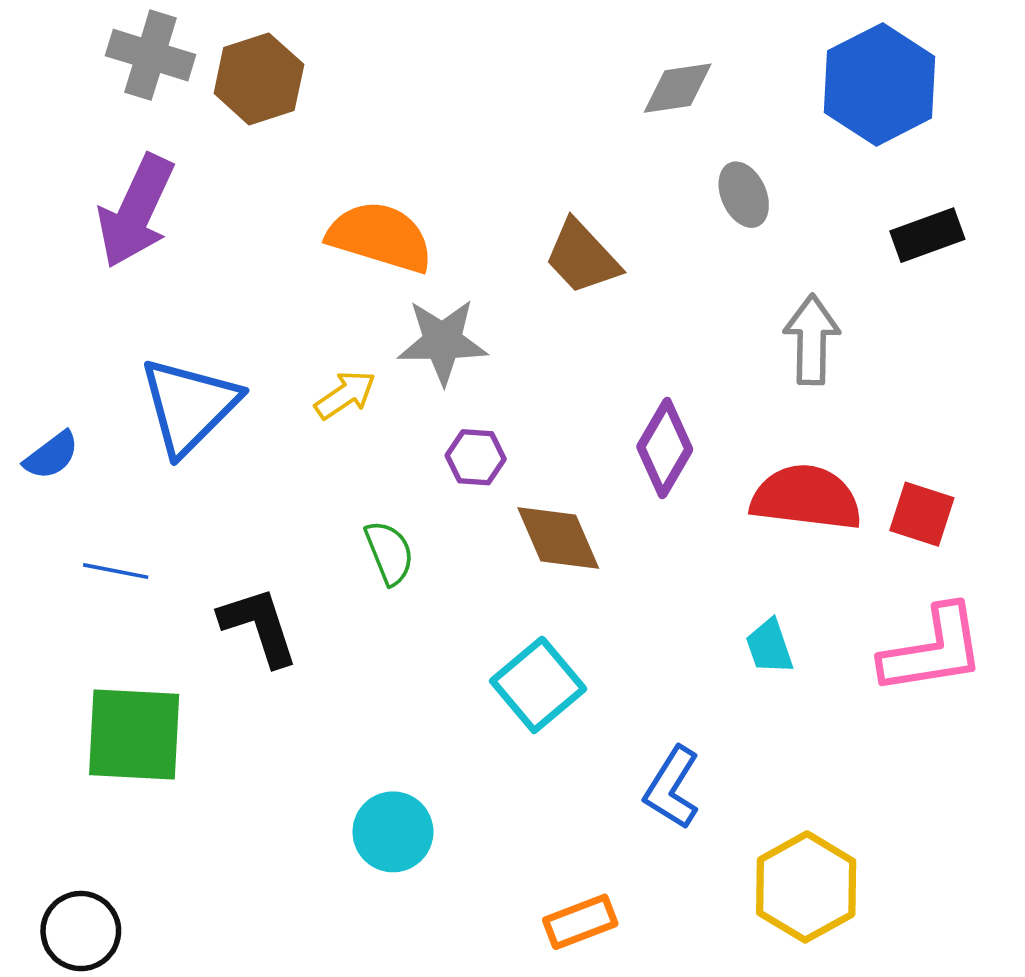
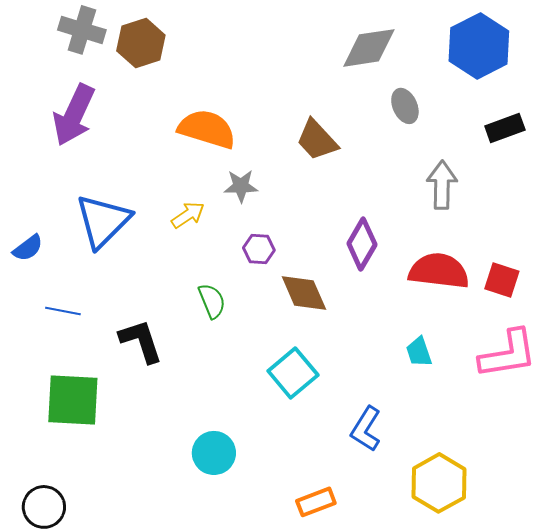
gray diamond: (678, 88) -> (369, 48), size x1.4
gray star: (443, 342) -> (241, 186), size x0.7

